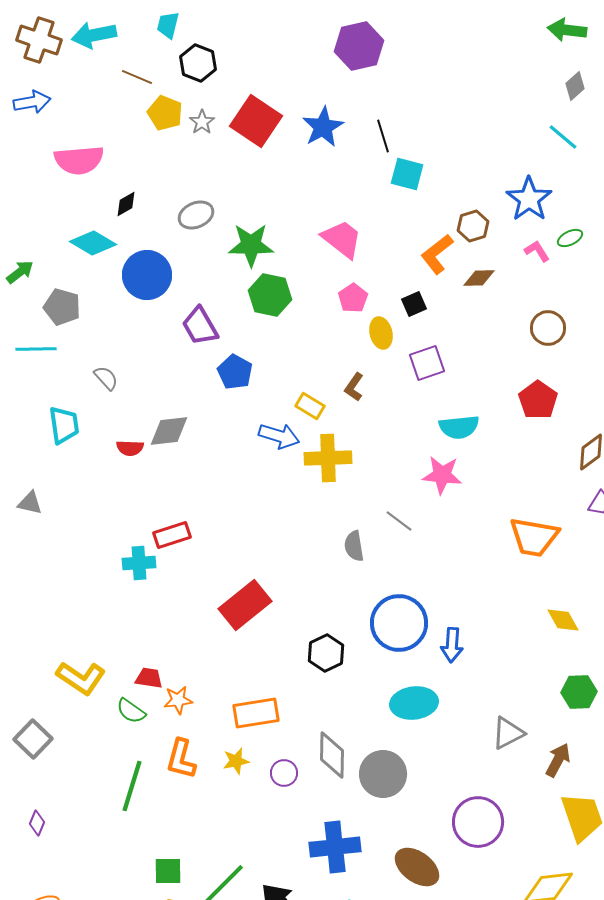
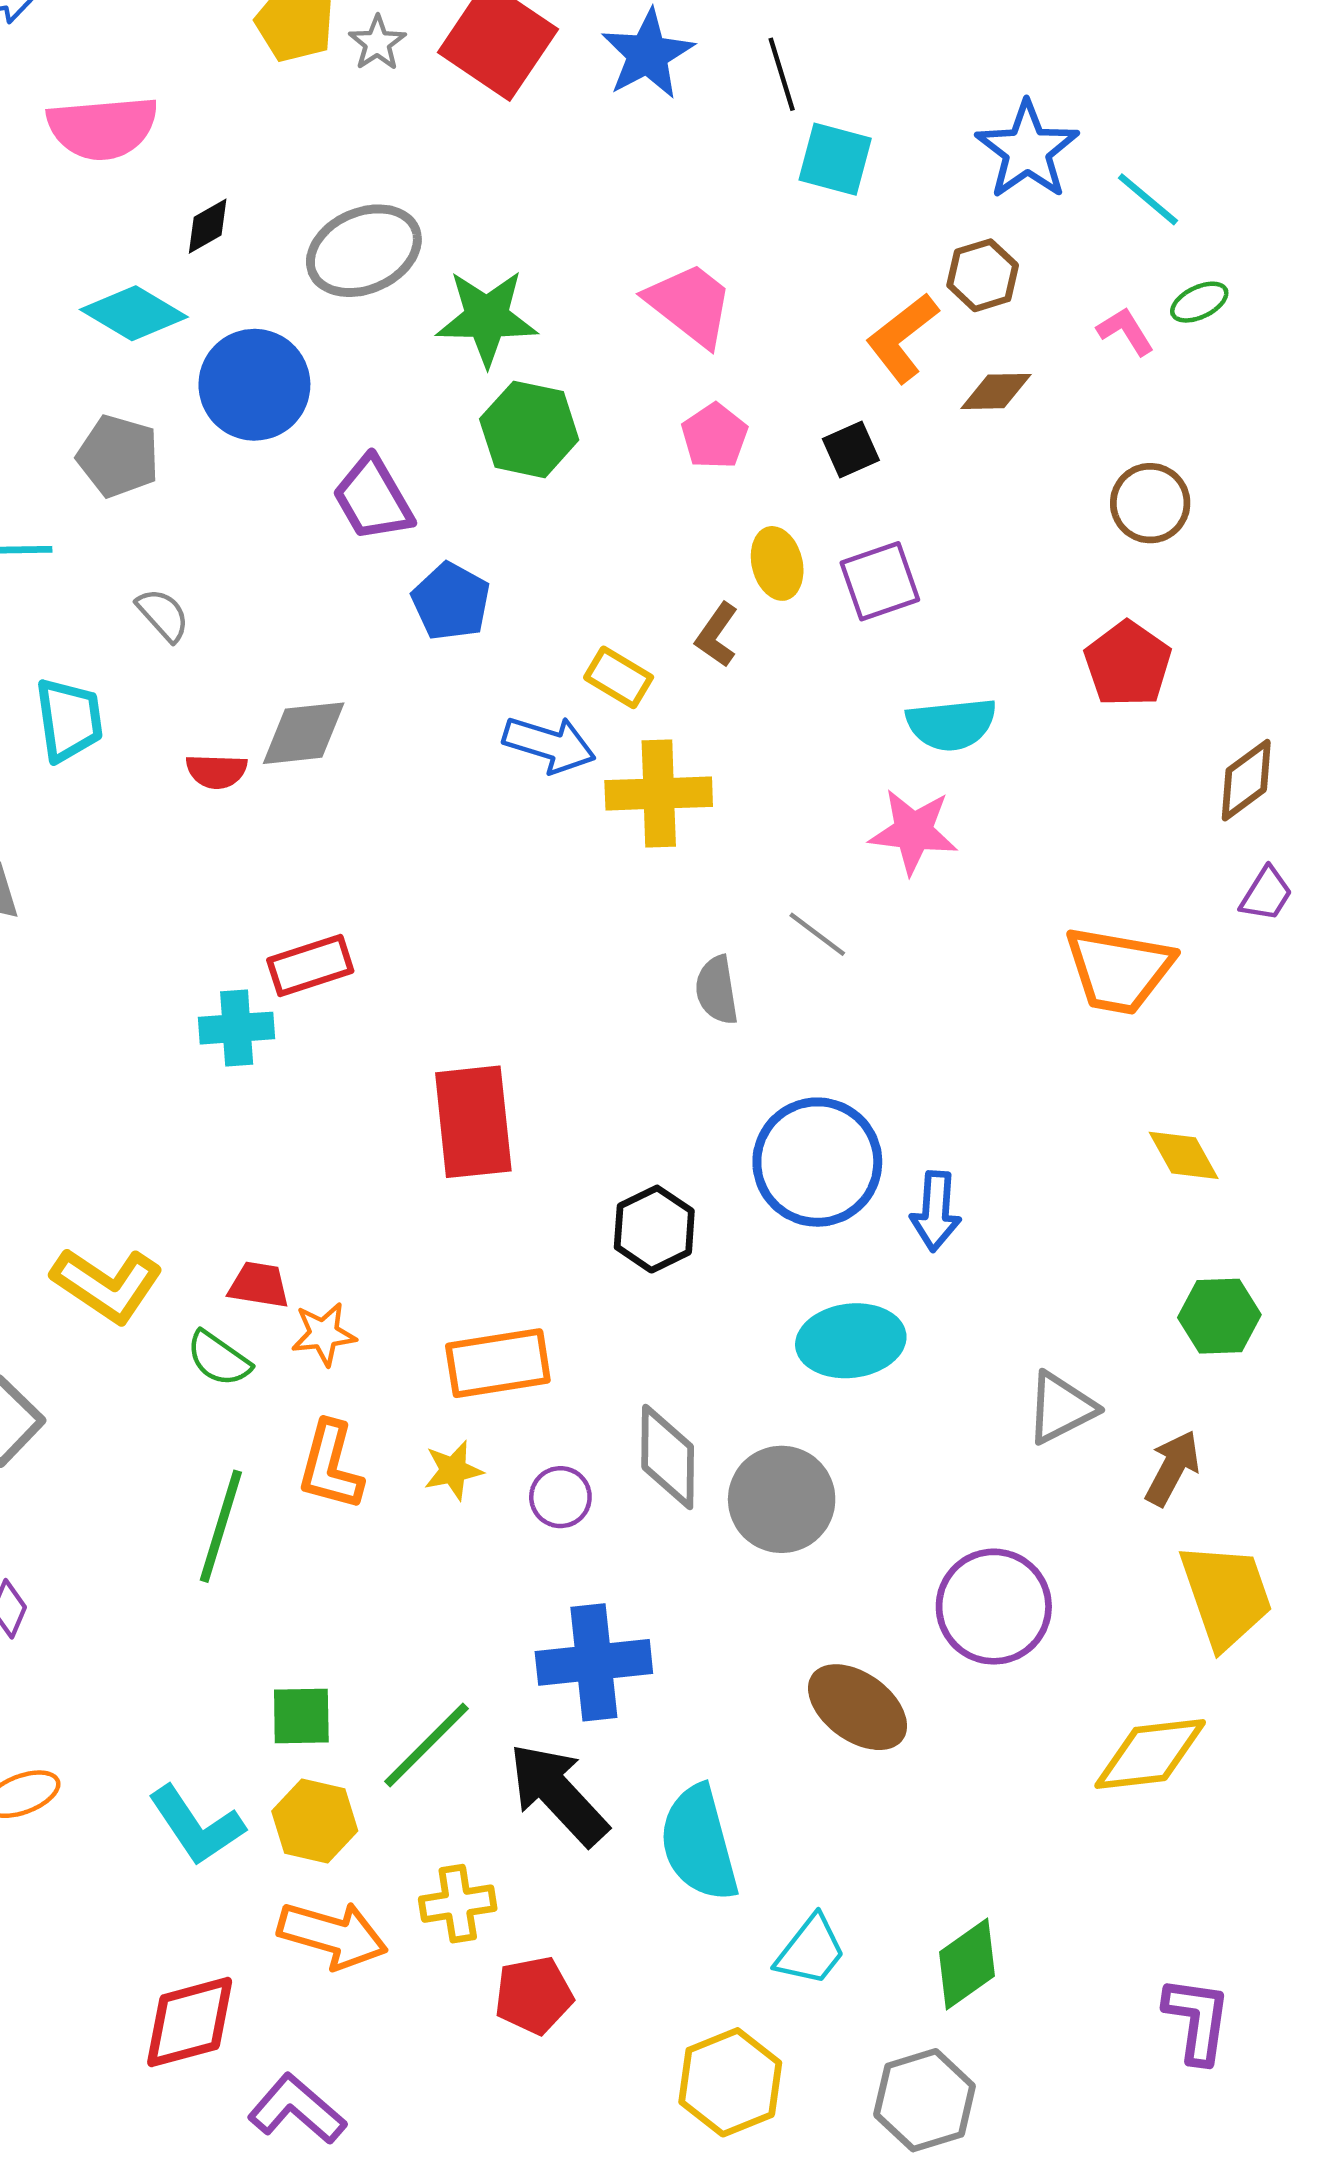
cyan line: (563, 137) -> (1148, 199), moved
blue star: (529, 199) -> (1027, 150), moved
gray ellipse: (196, 215) -> (364, 251), size x1.4
gray pentagon: (62, 307) -> (118, 456), moved
yellow ellipse: (381, 333) -> (777, 563), moved
red rectangle: (245, 605) -> (473, 1122), turned -57
blue cross: (335, 847) -> (594, 1662), moved

